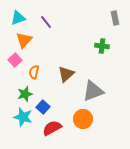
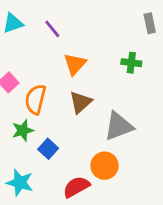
orange triangle: (24, 40) -> (75, 64), moved
orange semicircle: (34, 72) -> (35, 99), size x1.5
cyan star: (23, 117) -> (20, 183), moved
red semicircle: (52, 128) -> (76, 187), moved

